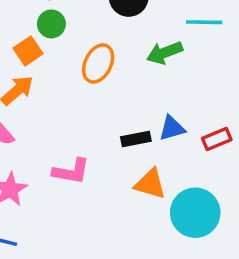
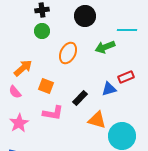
orange square: (28, 51) -> (46, 86), moved, turned -35
black rectangle: (136, 139) -> (80, 98), moved, turned -35
red rectangle: (217, 139) -> (126, 77), moved

